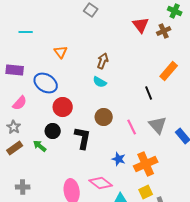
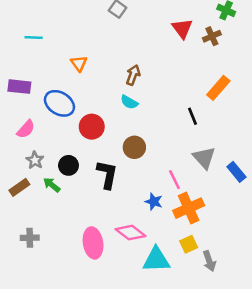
red circle: (63, 107) -> (92, 127), moved
gray star: (14, 127) -> (35, 160), moved
pink line: (132, 127) -> (174, 180), moved

